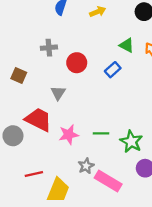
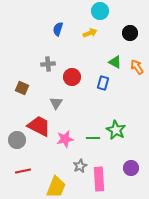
blue rectangle: (113, 70) -> (103, 83), turned -32
green star: (131, 142) -> (116, 130), moved
red line: (34, 174) -> (23, 171), moved
pink rectangle: (108, 181) -> (99, 179), turned 55

